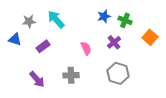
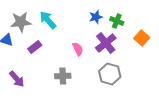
gray star: (29, 21) -> (21, 22), size x1.5
purple cross: (114, 42) -> (106, 43), size x1.5
purple arrow: (37, 79) -> (17, 79), moved

